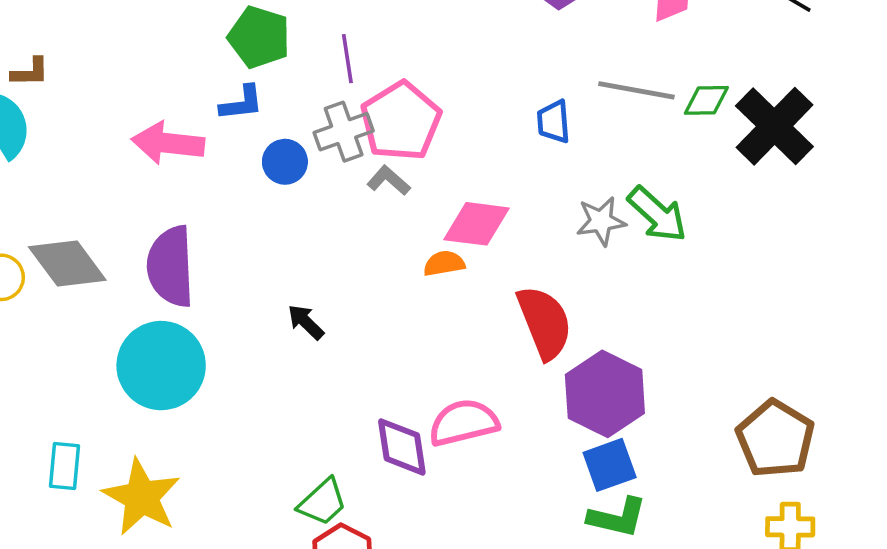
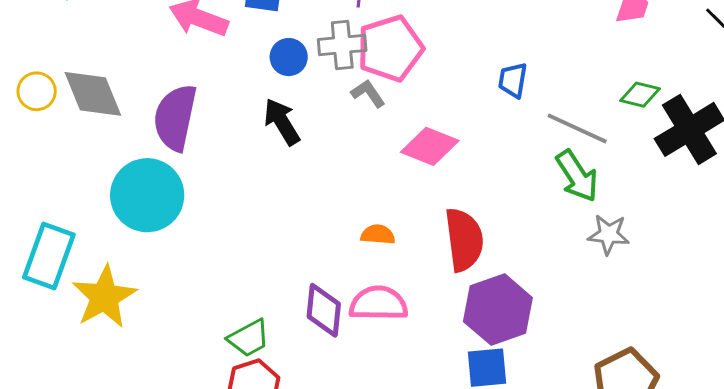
gray line: (636, 90) -> (577, 128), moved
gray star: (601, 221) -> (609, 234), moved
orange semicircle: (444, 263) -> (378, 235), moved
black arrow: (306, 322) -> (282, 122), moved, size x1.4
cyan rectangle: (65, 466) -> (49, 256), size x1.6

